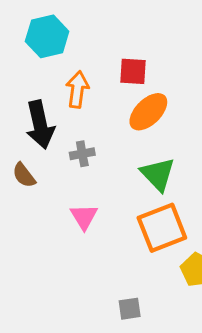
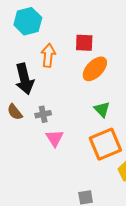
gray cross: (82, 154) -> (43, 114), moved
green triangle: (158, 174) -> (102, 109), size x0.7

